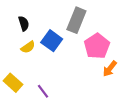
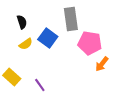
gray rectangle: (76, 20) -> (71, 19), turned -30
pink pentagon: (97, 46) -> (90, 43), turned -30

